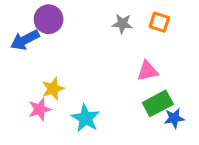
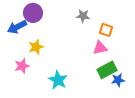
orange square: (159, 22) -> (106, 30), moved
yellow star: (53, 89) -> (36, 47), moved
pink star: (40, 109) -> (22, 66), moved

